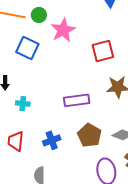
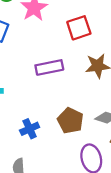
purple rectangle: (77, 100) -> (49, 67), moved

